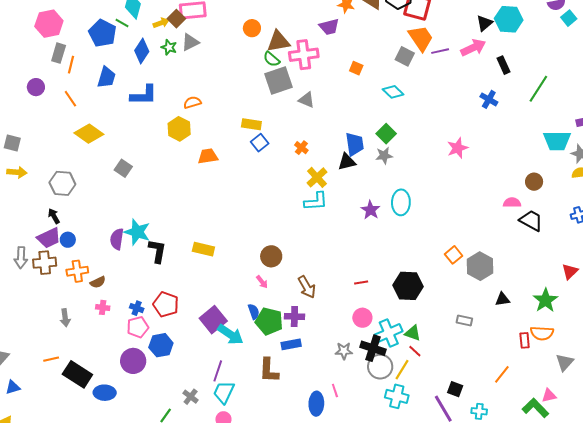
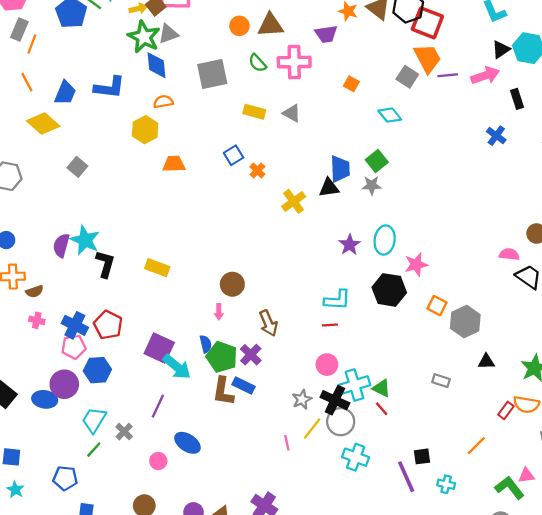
brown triangle: (278, 41) -> (270, 25), moved
green star: (169, 47) -> (144, 37), size x1.8
blue diamond: (142, 51) -> (157, 65), moved, turned -45
blue trapezoid: (106, 77) -> (65, 93), moved
gray square: (279, 80) -> (212, 74), moved
yellow rectangle: (251, 124) -> (254, 112), moved
orange cross: (301, 148) -> (257, 171), moved
pink star: (458, 148) -> (416, 265), moved
cyan L-shape: (316, 201) -> (337, 300), moved
orange square: (453, 255) -> (437, 306), turned -30
pink arrow: (262, 282) -> (219, 312), turned 32
black hexagon: (408, 286) -> (389, 290), moved
blue cross: (137, 308) -> (75, 325), size x1.6
purple cross: (294, 316) -> (251, 355), turned 36
purple square: (213, 320) -> (159, 348), turned -32
red rectangle: (525, 340) -> (506, 410), turned 35
blue rectangle: (291, 344) -> (244, 386), turned 30
gray star: (344, 351) -> (302, 399), turned -30
brown L-shape: (269, 370) -> (223, 391), moved
yellow line: (402, 370) -> (312, 429), moved
black square: (455, 389) -> (422, 456), turned -35
cyan trapezoid: (224, 392) -> (94, 420), moved
blue ellipse: (105, 393) -> (45, 399), moved
blue ellipse: (316, 404) -> (187, 443), moved, turned -65

